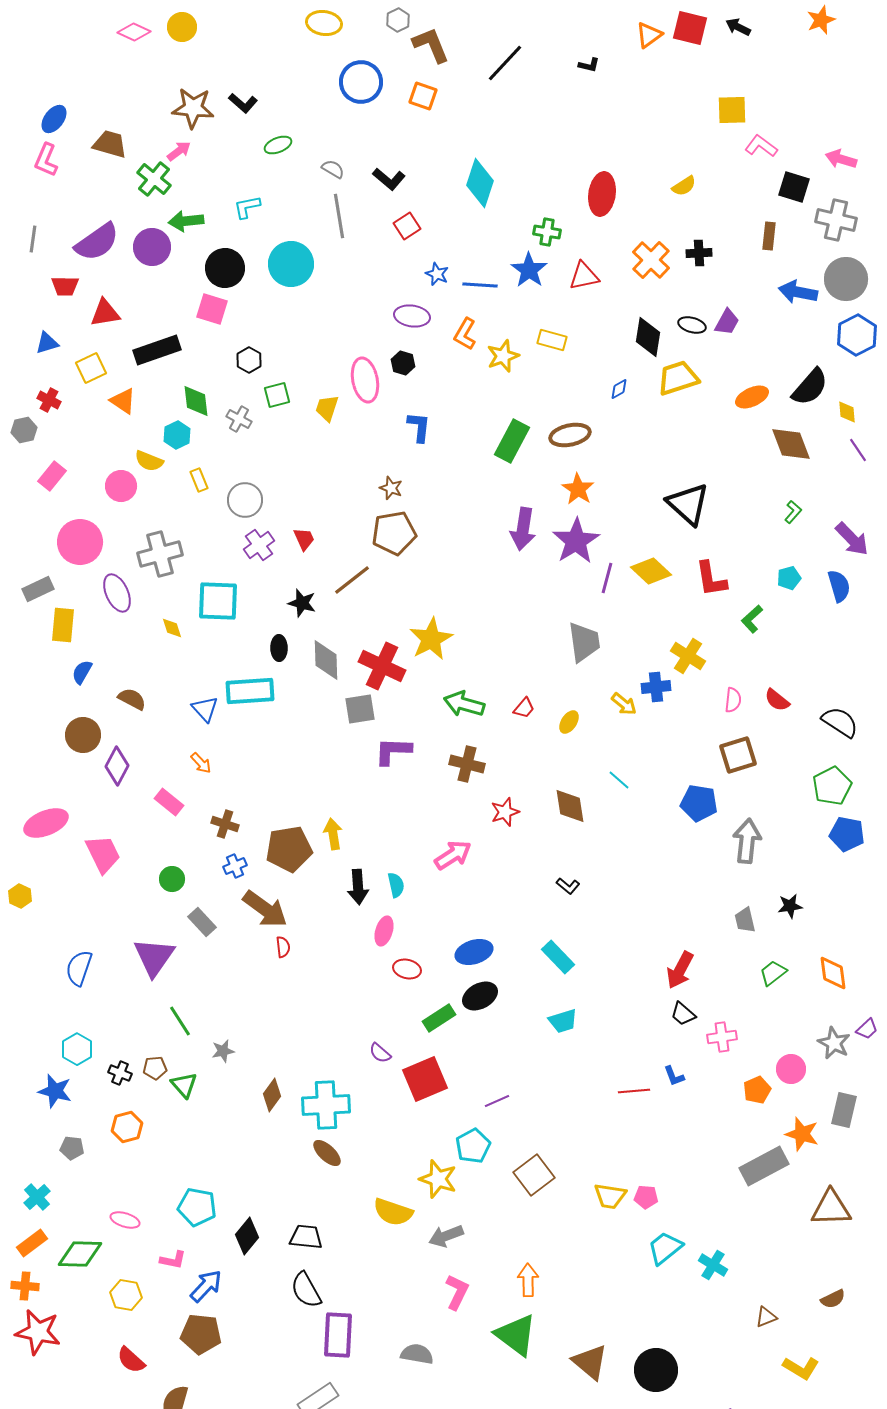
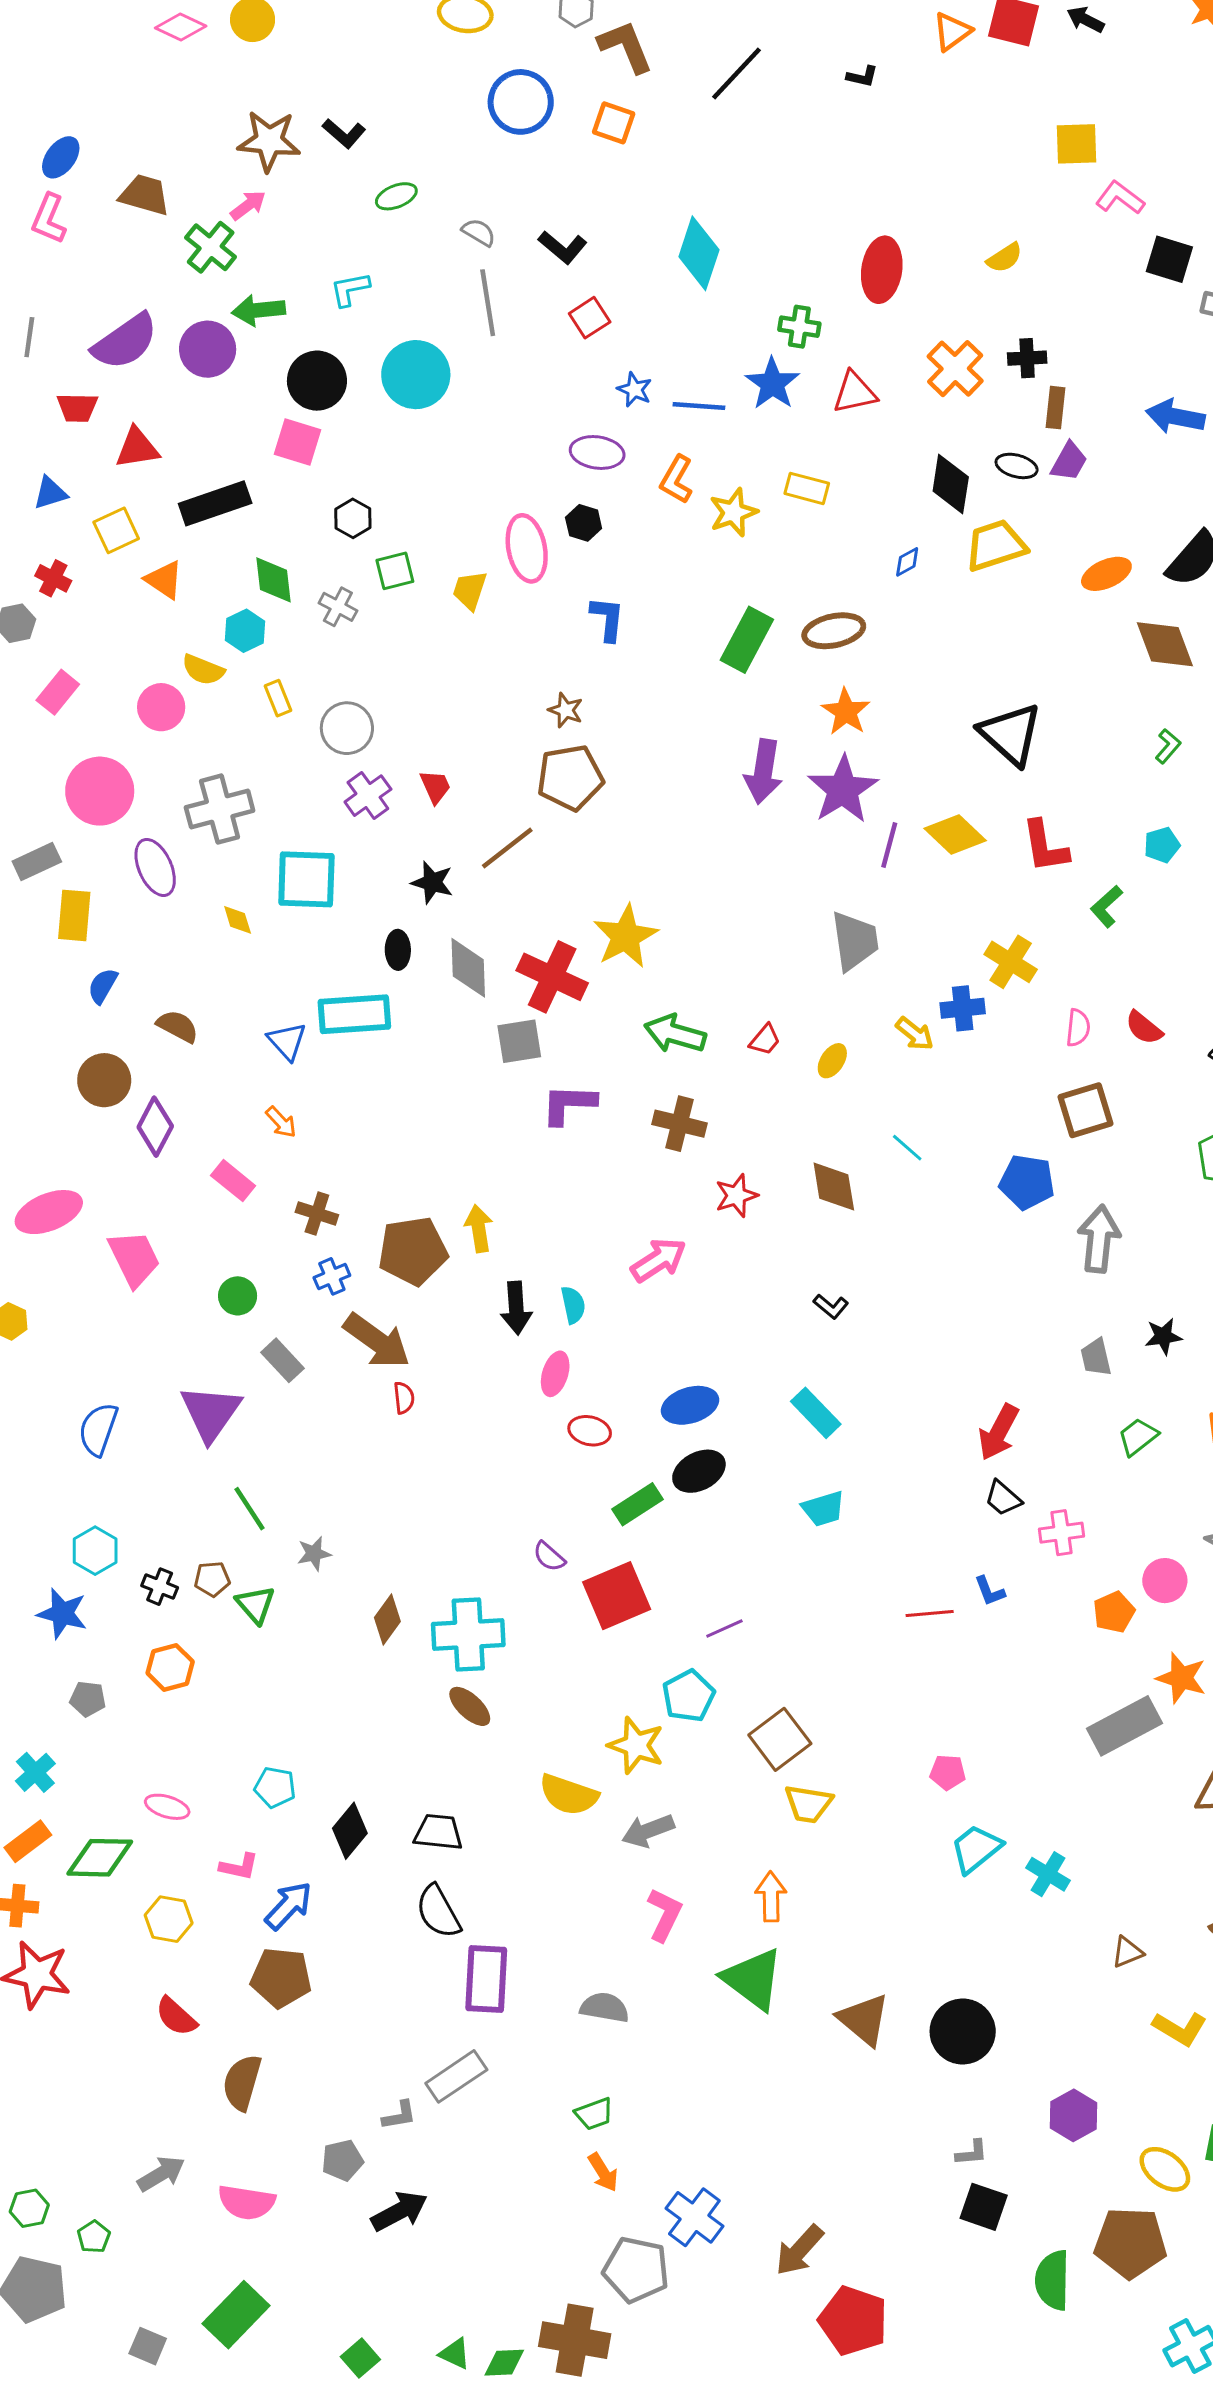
brown rectangle: (769, 236) -> (1056, 408), moved
yellow trapezoid: (610, 1196) -> (808, 1804), moved
cyan pentagon: (197, 1207) -> (275, 1787), size x0.7

